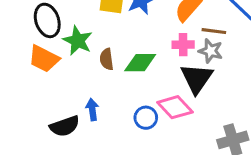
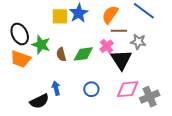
brown line: (214, 31) -> (119, 31), moved
pink cross: (183, 45) -> (107, 46), moved, turned -32
gray star: (211, 51) -> (138, 42), moved
pink diamond: (175, 107) -> (128, 89), moved, turned -45

